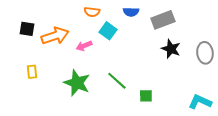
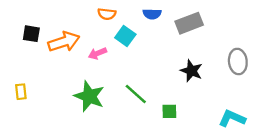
black star: (171, 49) -> (191, 71), moved
yellow rectangle: (32, 72) -> (21, 92), moved

